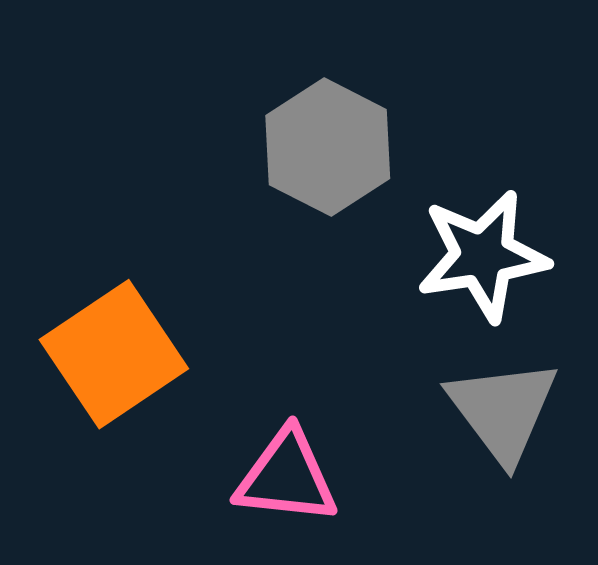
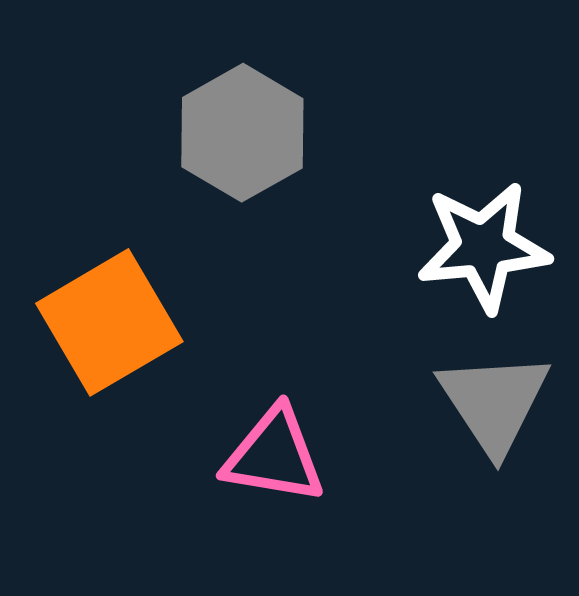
gray hexagon: (328, 147) -> (242, 133), moved

